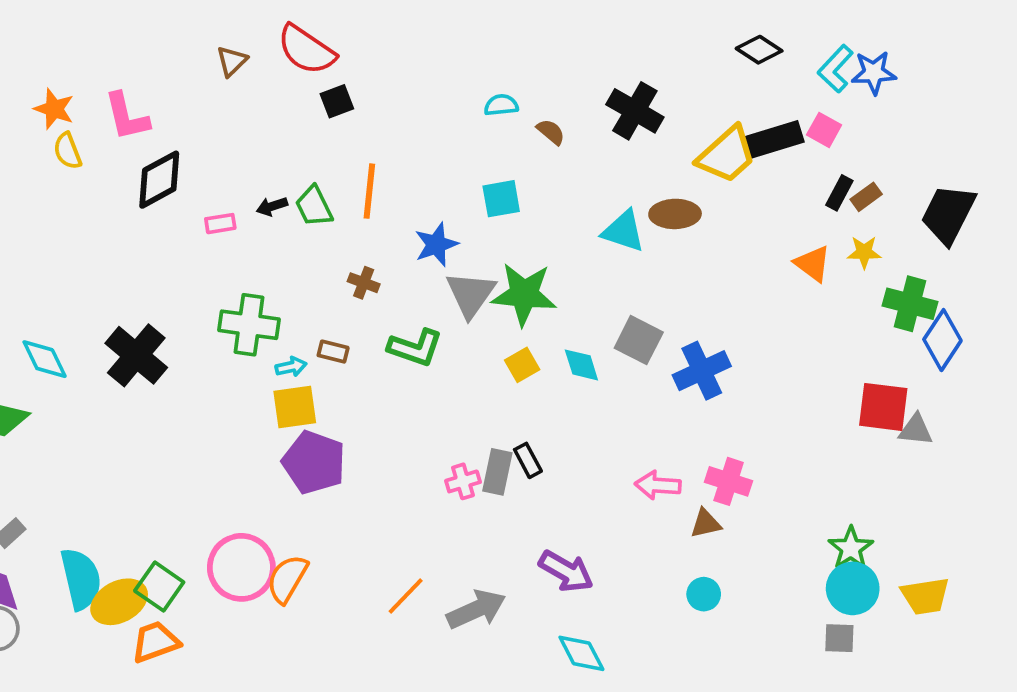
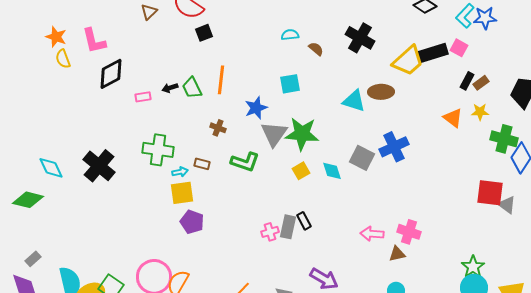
blue cross: (702, 371) -> (394, 147), moved
gray triangle: (916, 430) -> (507, 205), turned 30
purple pentagon: (314, 462) -> (192, 222), size x0.7

